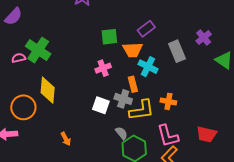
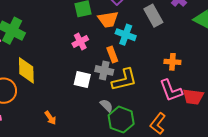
orange cross: (168, 101) -> (172, 62), moved
pink L-shape: (168, 136) -> (171, 90), moved

